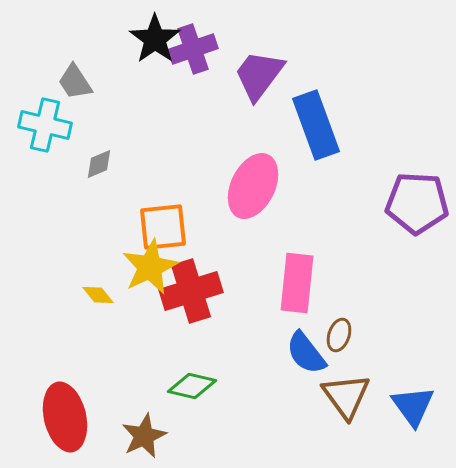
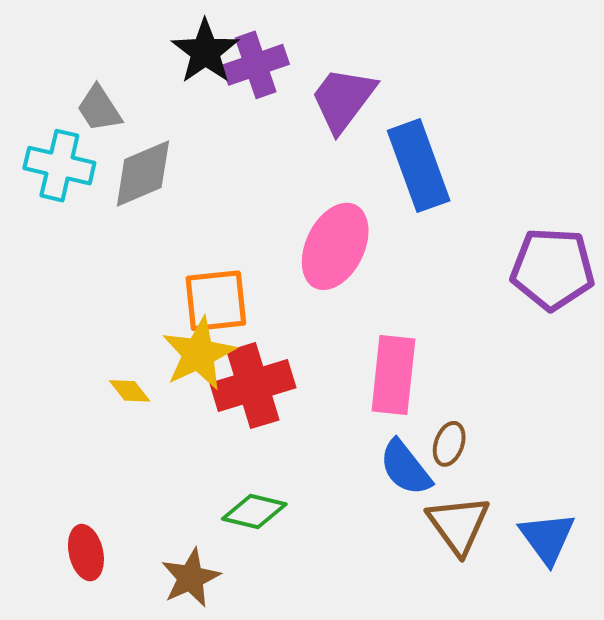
gray diamond: (99, 164) -> (143, 173), moved, size x1.8
red ellipse: (65, 417) -> (86, 553), size x0.6

